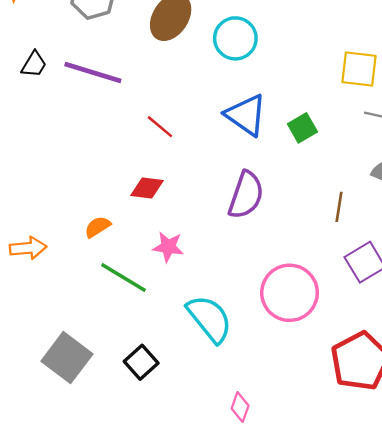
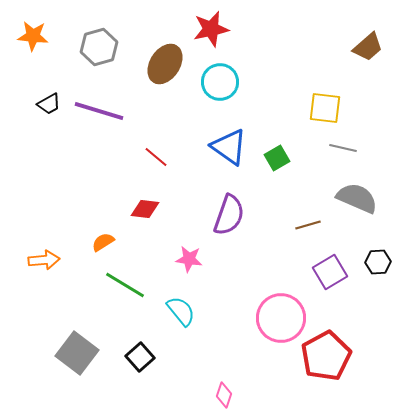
black trapezoid: (34, 64) -> (49, 104), turned 30
brown line: (339, 207) -> (308, 225), turned 65
pink star: (168, 247) -> (189, 259), moved
pink circle: (290, 293) -> (281, 318), moved
cyan semicircle: (209, 319) -> (181, 311), moved, size x0.7

